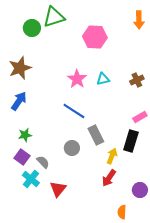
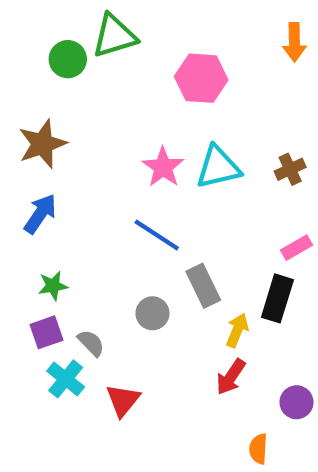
cyan triangle: (103, 79) -> (218, 167), size x1.6
purple square: (22, 157) -> (47, 332), turned 35

